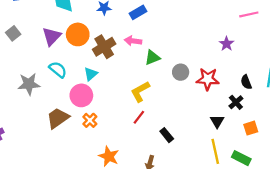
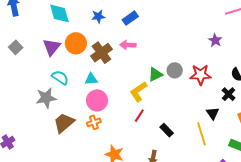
green triangle: (152, 58) -> (155, 74), moved
cyan triangle: (91, 74) -> (91, 79), turned 40
gray star: (29, 84) -> (46, 98), moved
pink circle: (81, 95) -> (97, 100), moved
orange cross: (90, 120) -> (94, 122), turned 32
yellow line: (215, 151) -> (201, 134), moved

